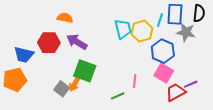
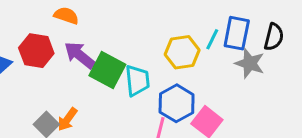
cyan trapezoid: (123, 29) -> (137, 81), moved
blue hexagon: (163, 51) -> (177, 103), moved
green square: (85, 71) -> (107, 70), moved

